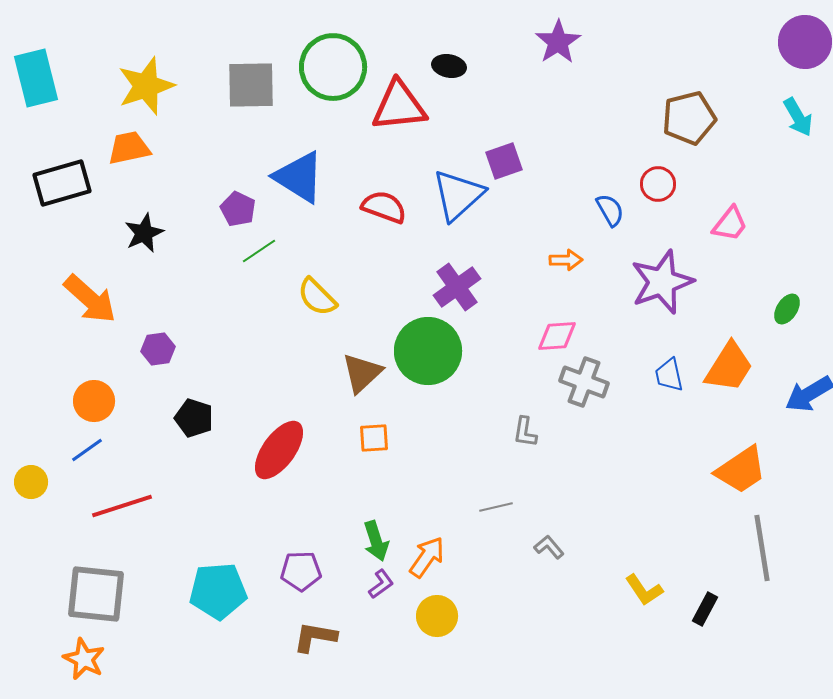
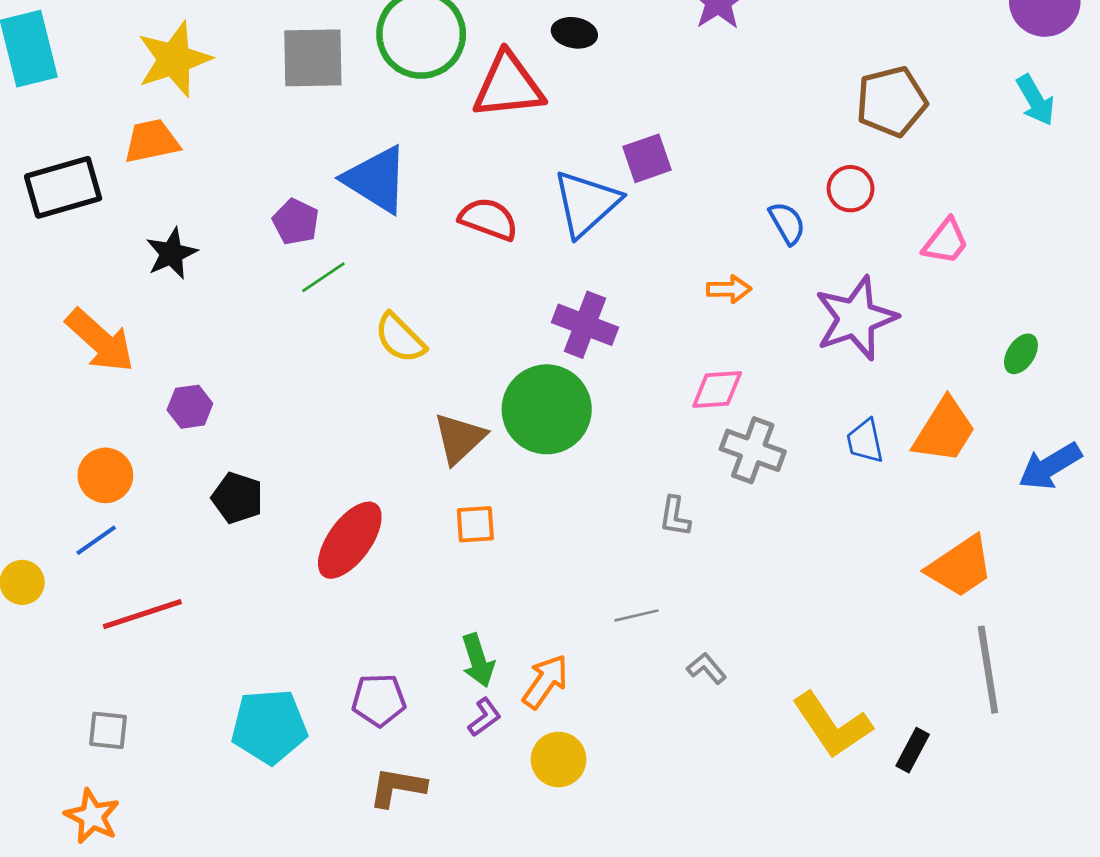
purple cross: (457, 287) -> (585, 325), turned -33
yellow L-shape: (644, 590) -> (832, 725), size x1.6
gray square: (96, 594) -> (108, 730), size x0.5

